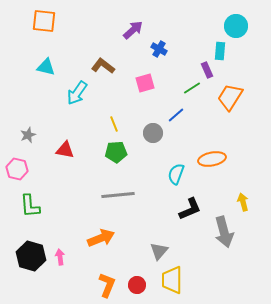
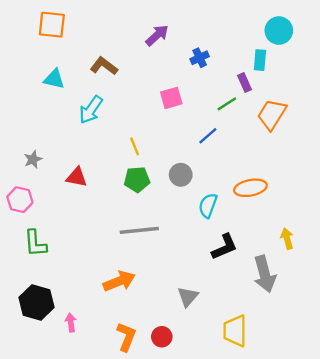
blue cross: (159, 49) -> (200, 58), moved, turned 35
brown L-shape: (103, 66) -> (104, 66), moved
gray circle: (153, 133) -> (181, 175), moved
pink arrow: (60, 257) -> (71, 323), moved
yellow trapezoid: (172, 280) -> (235, 331), moved

